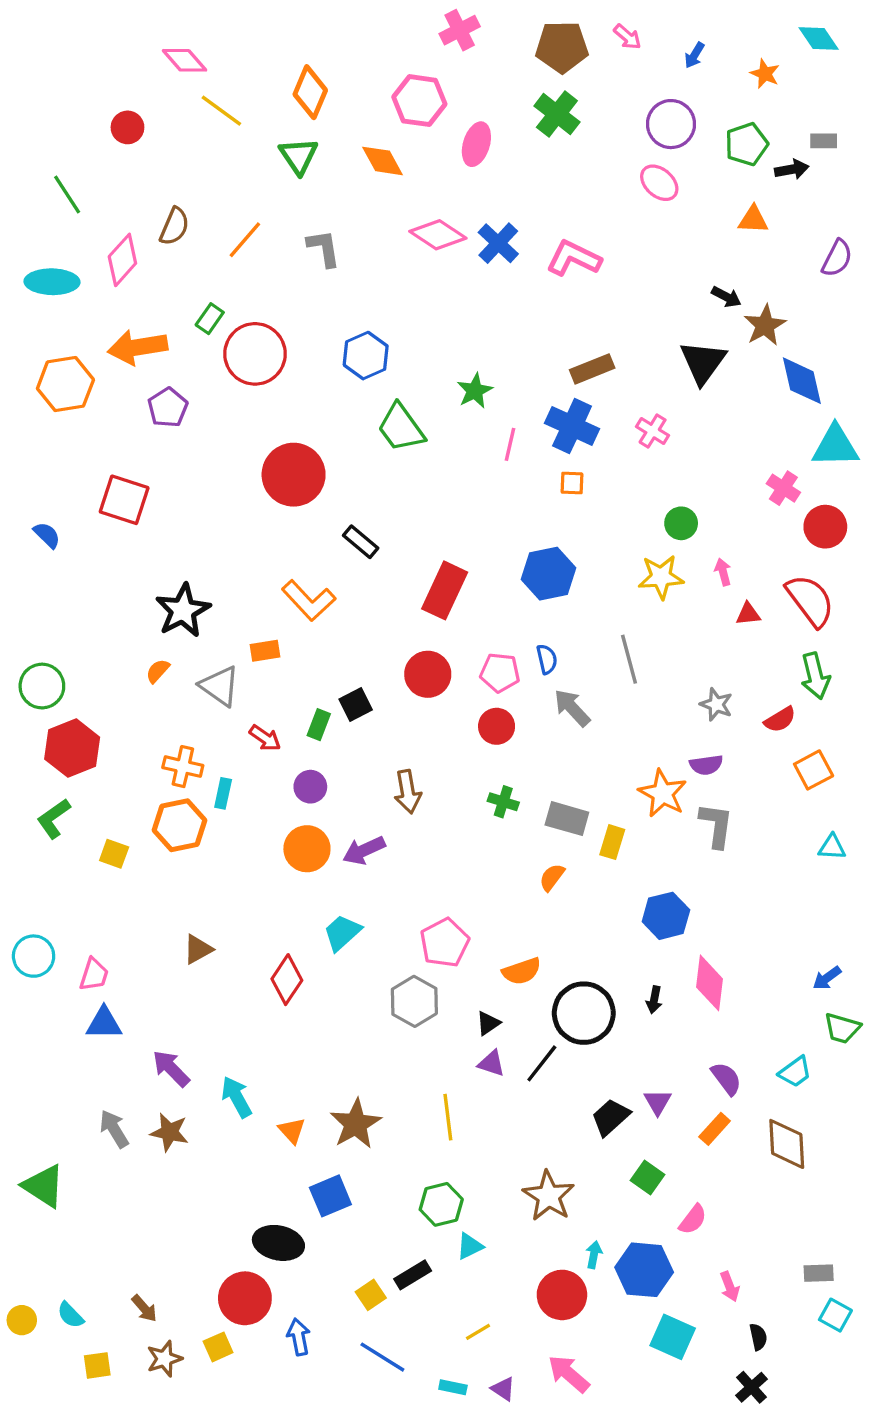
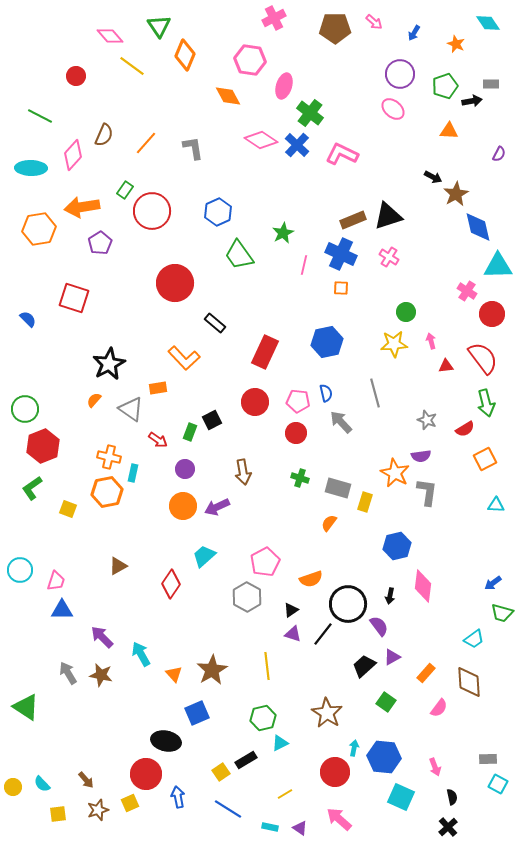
green cross: (557, 114) -> (310, 113), moved
green triangle: (299, 156) -> (159, 26), moved
green line: (67, 195) -> (40, 116), turned -30
purple semicircle: (837, 258) -> (499, 154), size x0.7
black triangle: (703, 362) -> (388, 216), moved, turned 36
purple semicircle: (726, 1079) -> (379, 626), moved
purple triangle: (658, 1102) -> (392, 657), turned 30
pink semicircle: (693, 1219) -> (439, 708), moved

